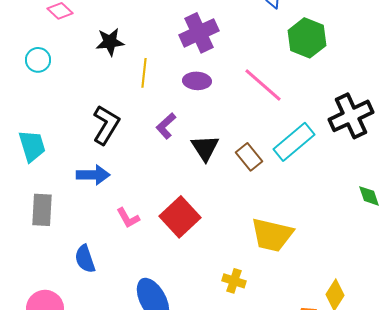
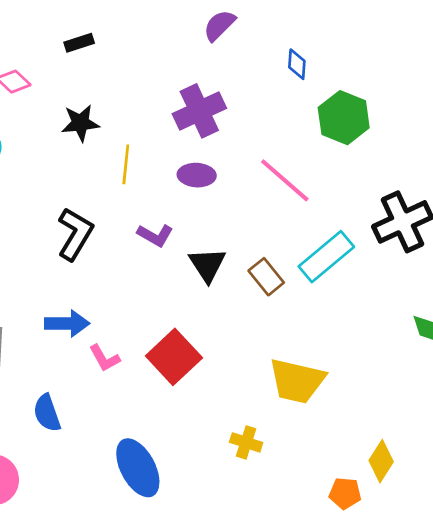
purple L-shape: (166, 126) -> (155, 235), turned -108
blue arrow: (93, 175) -> (67, 323), moved

